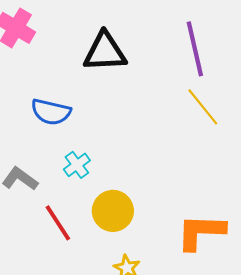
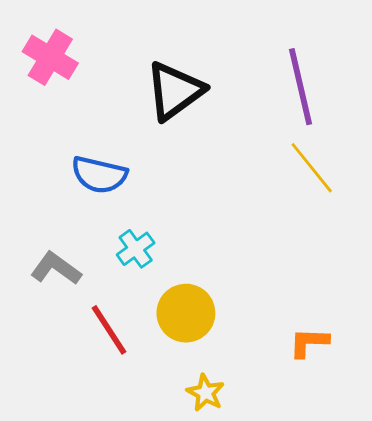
black triangle: (105, 52) -> (175, 91), turned -33
orange L-shape: (201, 232) -> (309, 342), size x0.6

